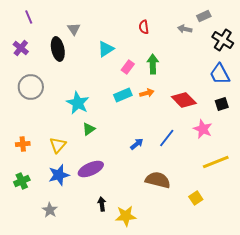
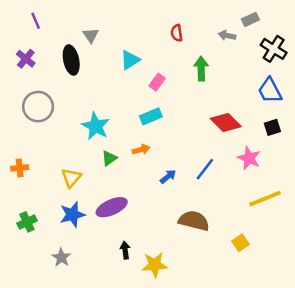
green arrow: (153, 64) -> (201, 69), moved
orange arrow: (147, 93) -> (141, 150), moved
orange cross: (23, 144) -> (20, 168), moved

